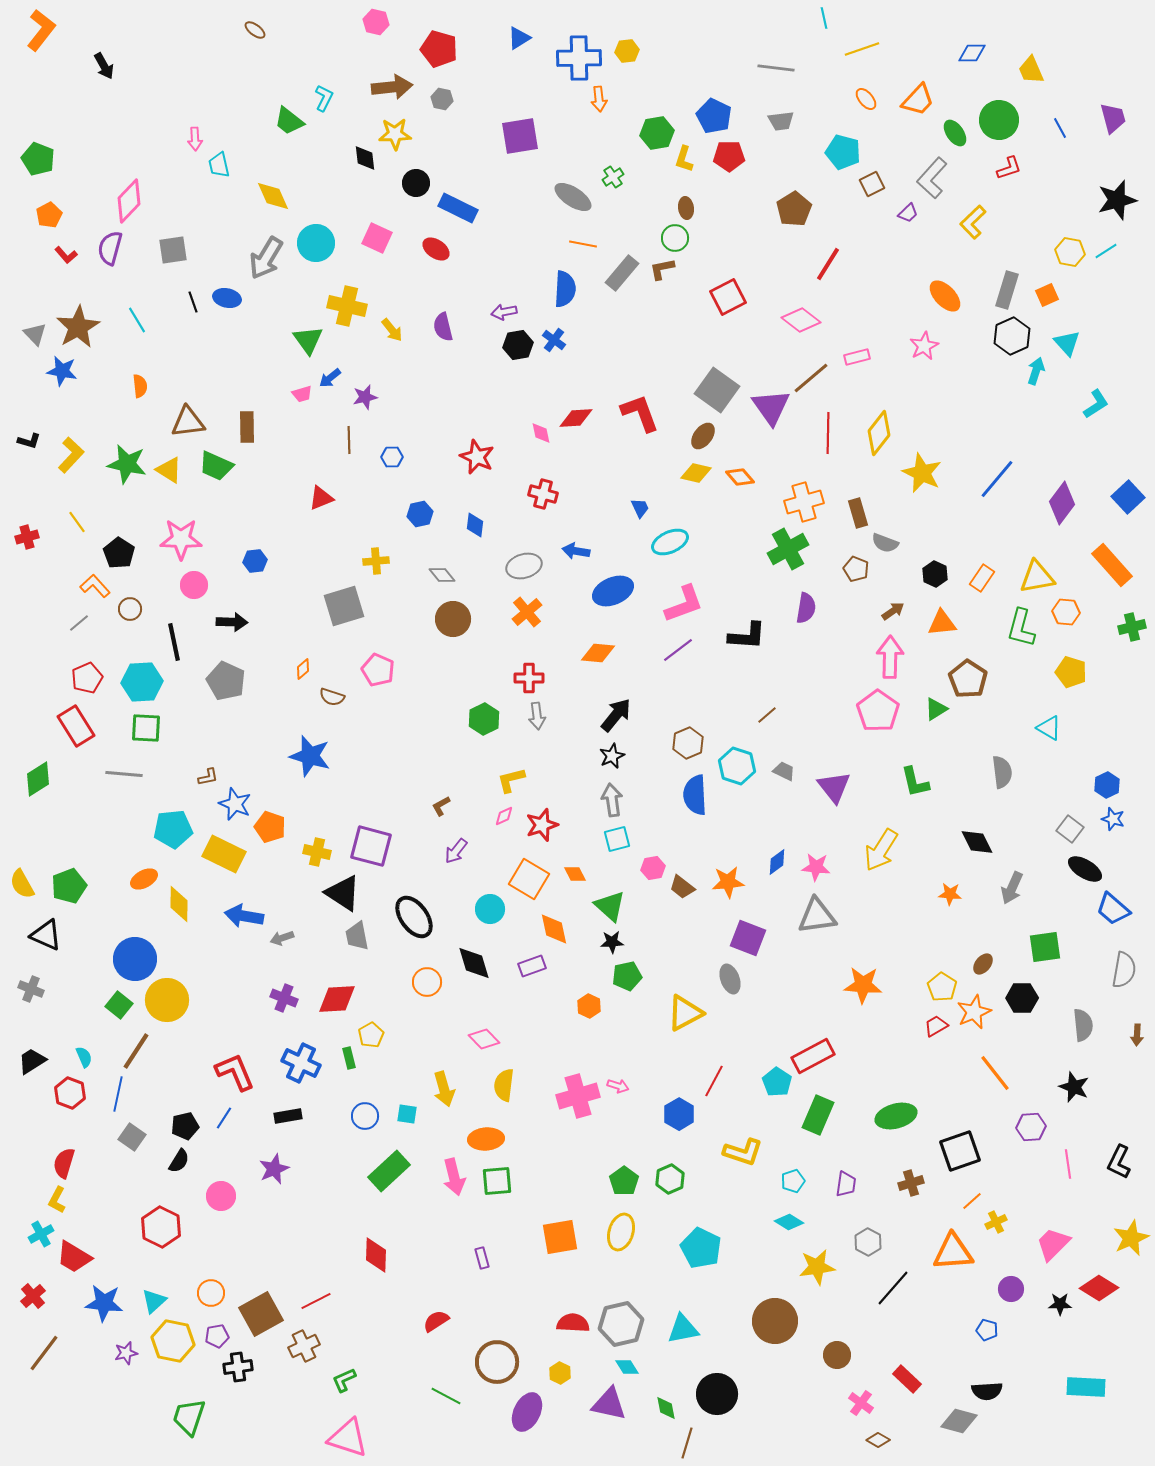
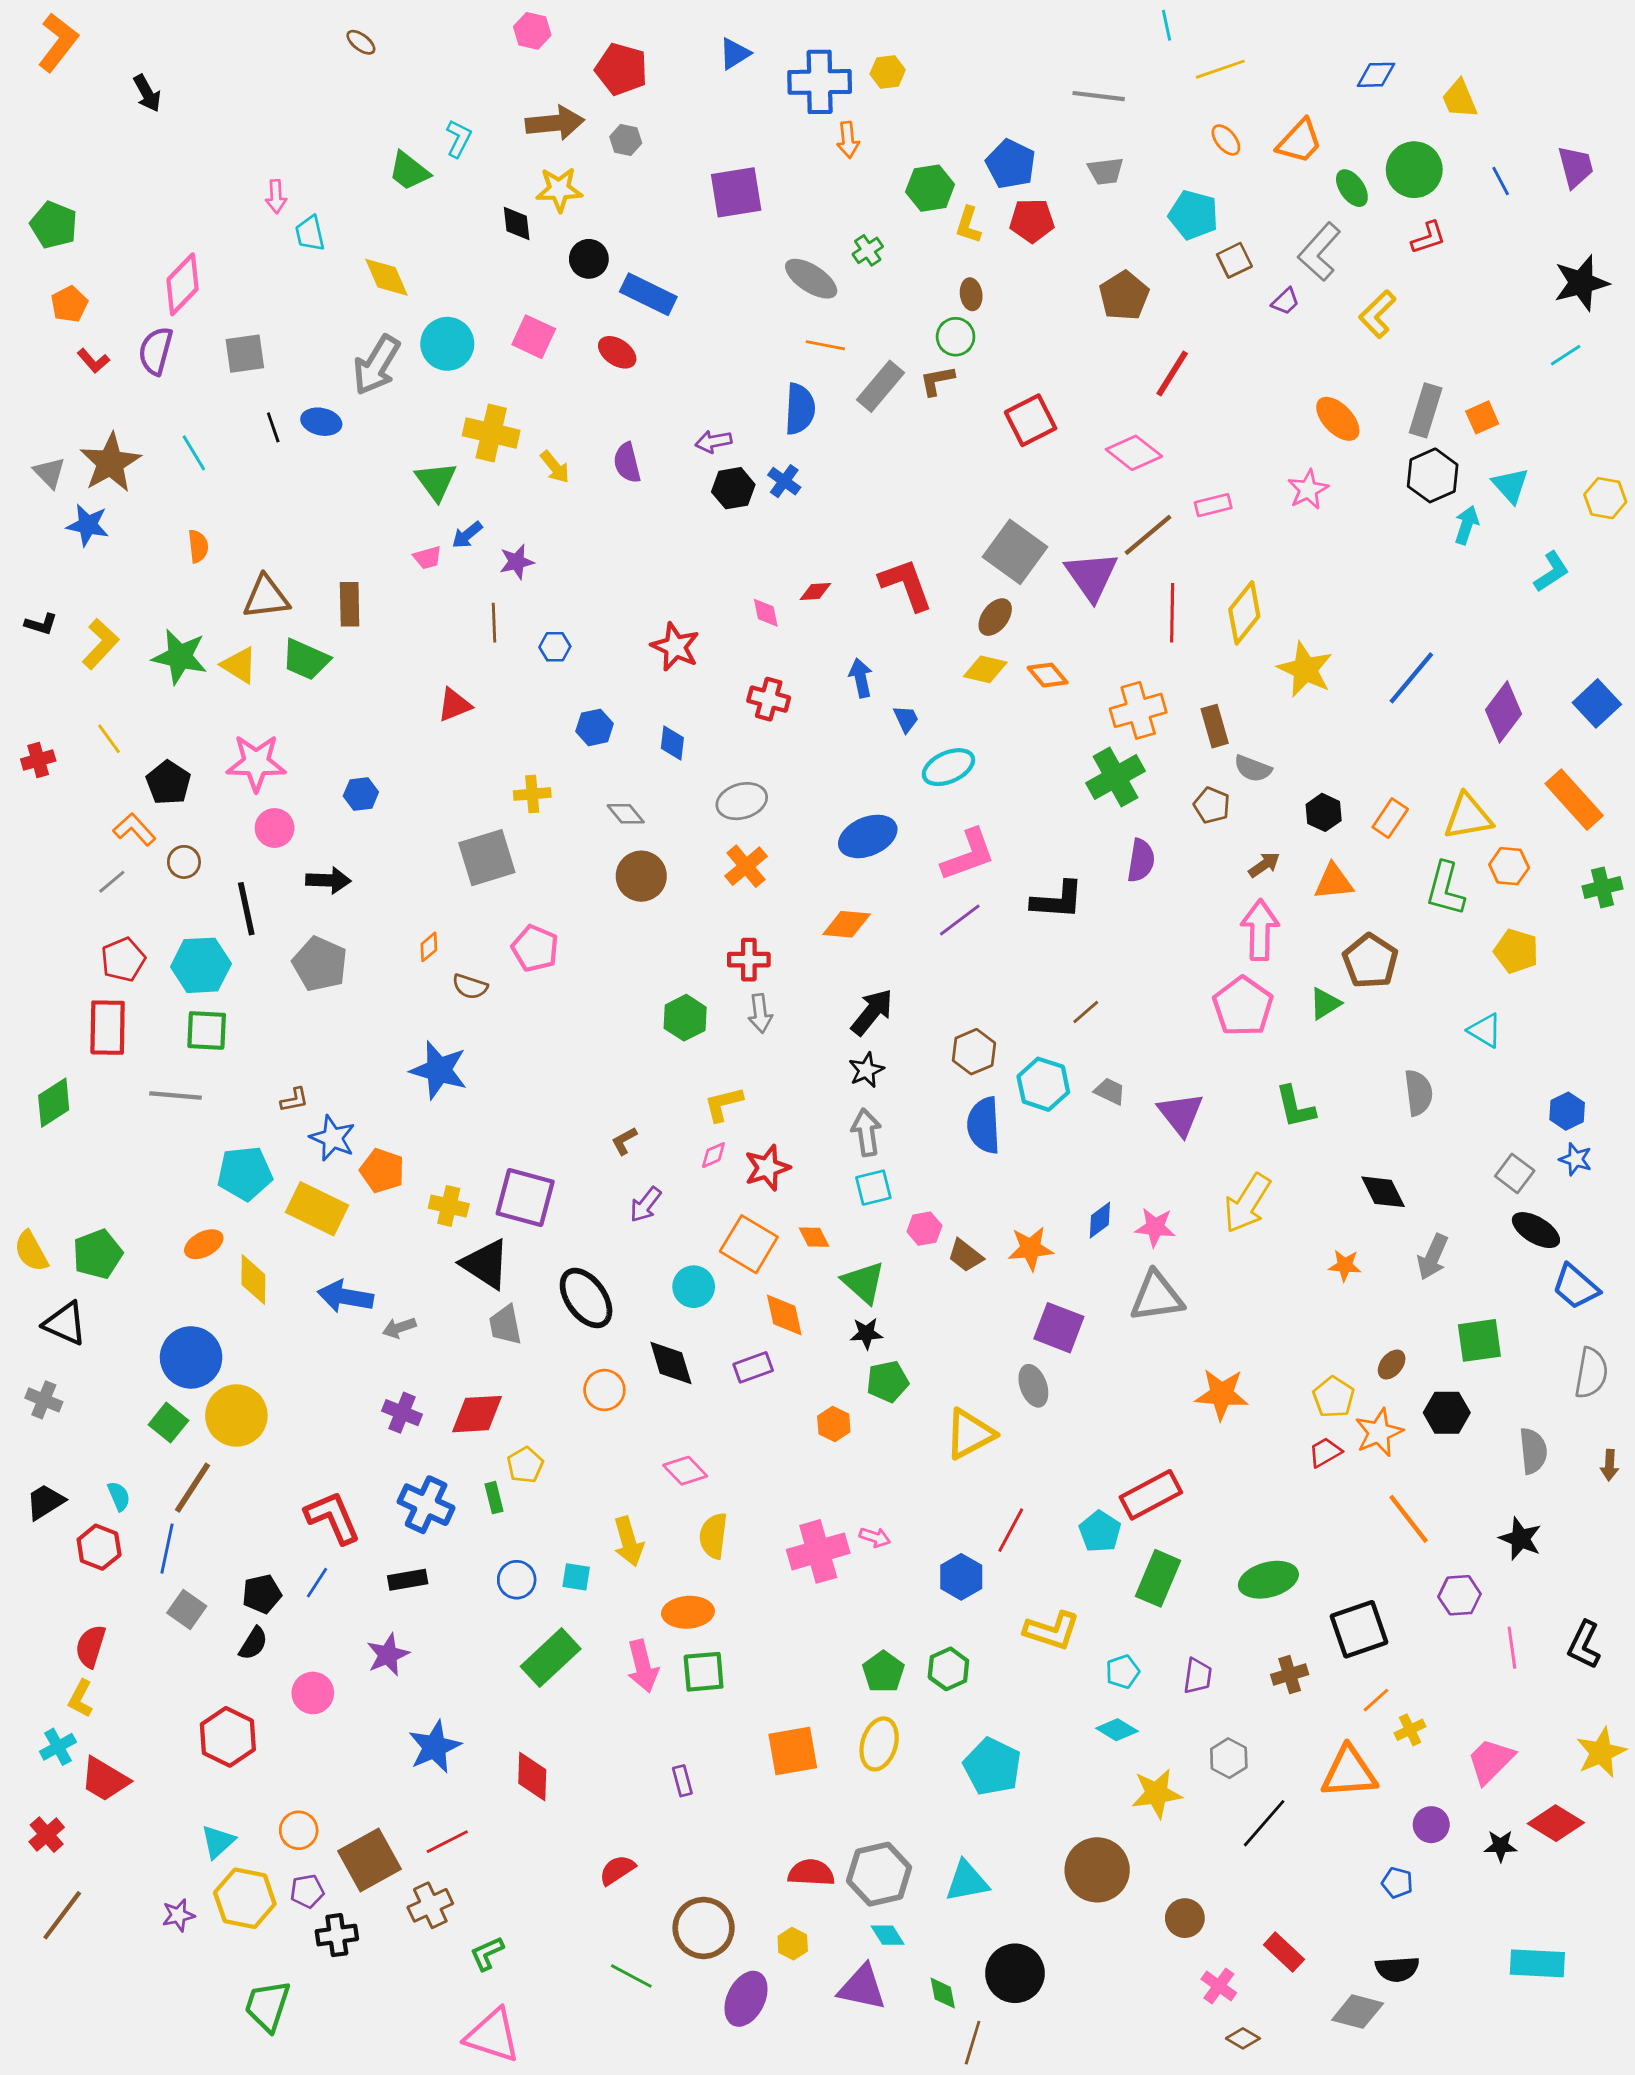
yellow hexagon: (1070, 252) -> (1605, 498), moved
red diamond: (576, 418) -> (815, 592), size x0.7
blue arrow: (576, 551) -> (861, 678), moved, turned 68
red rectangle: (76, 726) -> (108, 1028), turned 33
blue star: (104, 1303) -> (435, 1747), moved, turned -30

